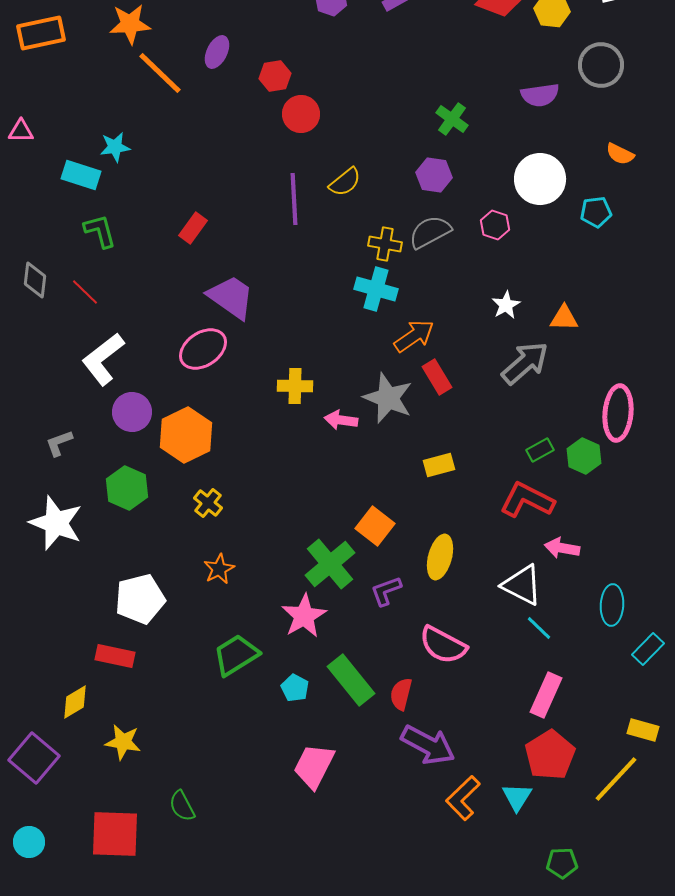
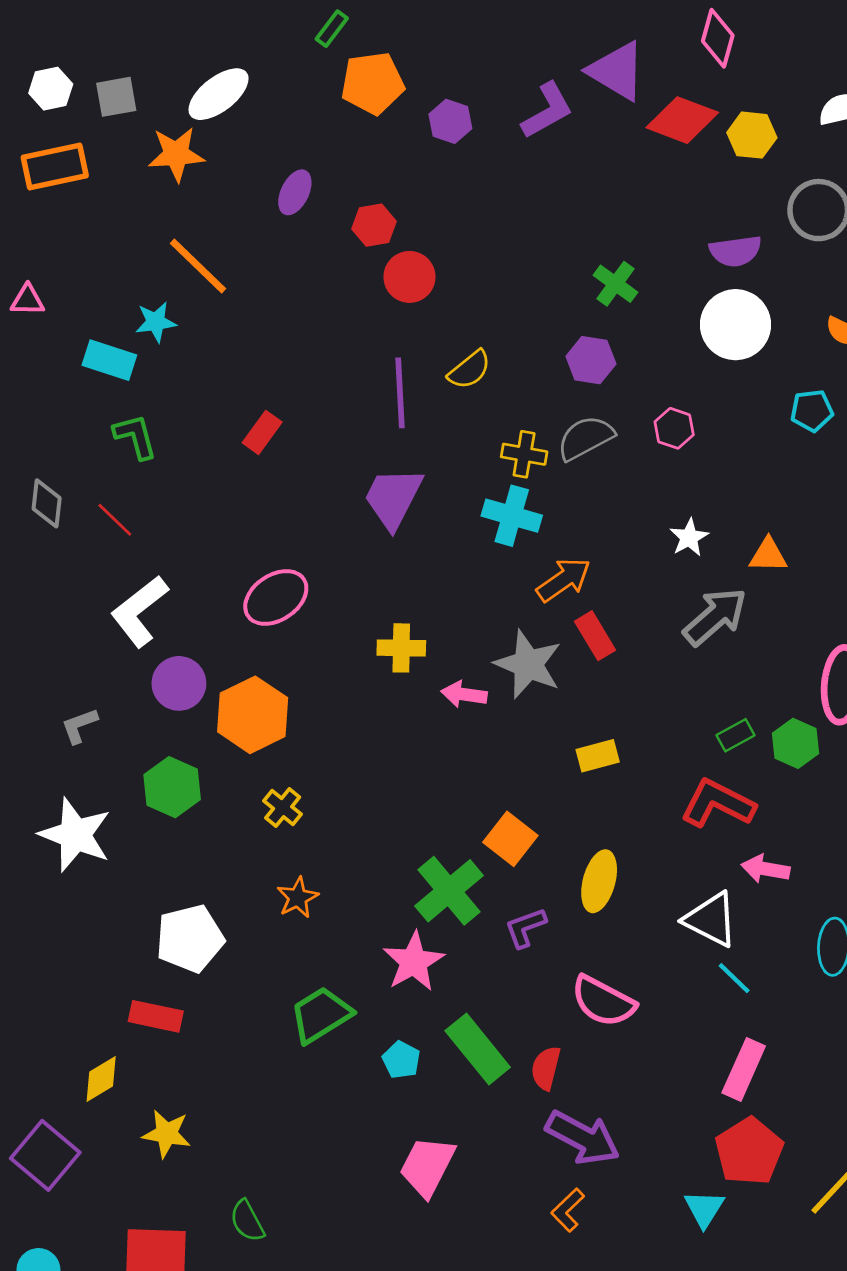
orange line: (160, 73) -> (198, 266), moved
white circle: (540, 179) -> (735, 325), moved
purple trapezoid: (231, 297) -> (393, 498), moved, turned -98
orange L-shape: (463, 798) -> (568, 1210), moved, size x0.7

